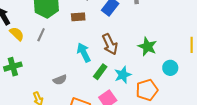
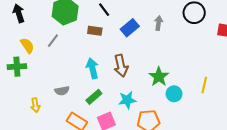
yellow semicircle: (17, 34) -> (27, 46), moved
cyan circle: (170, 68) -> (174, 94), moved
green rectangle: (100, 72) -> (94, 97), moved

